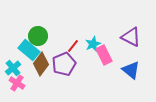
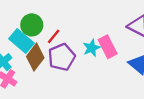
cyan star: (93, 44) -> (92, 48), moved
red line: (73, 46) -> (54, 36), moved

